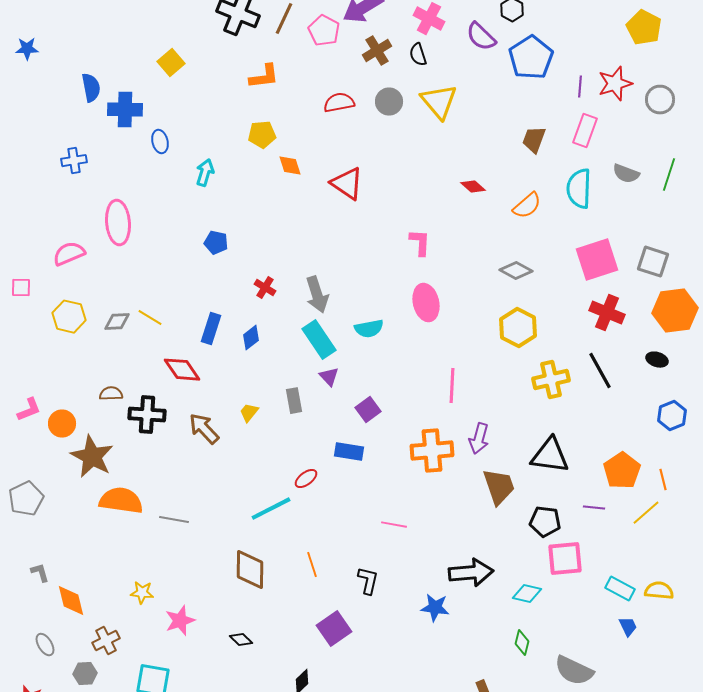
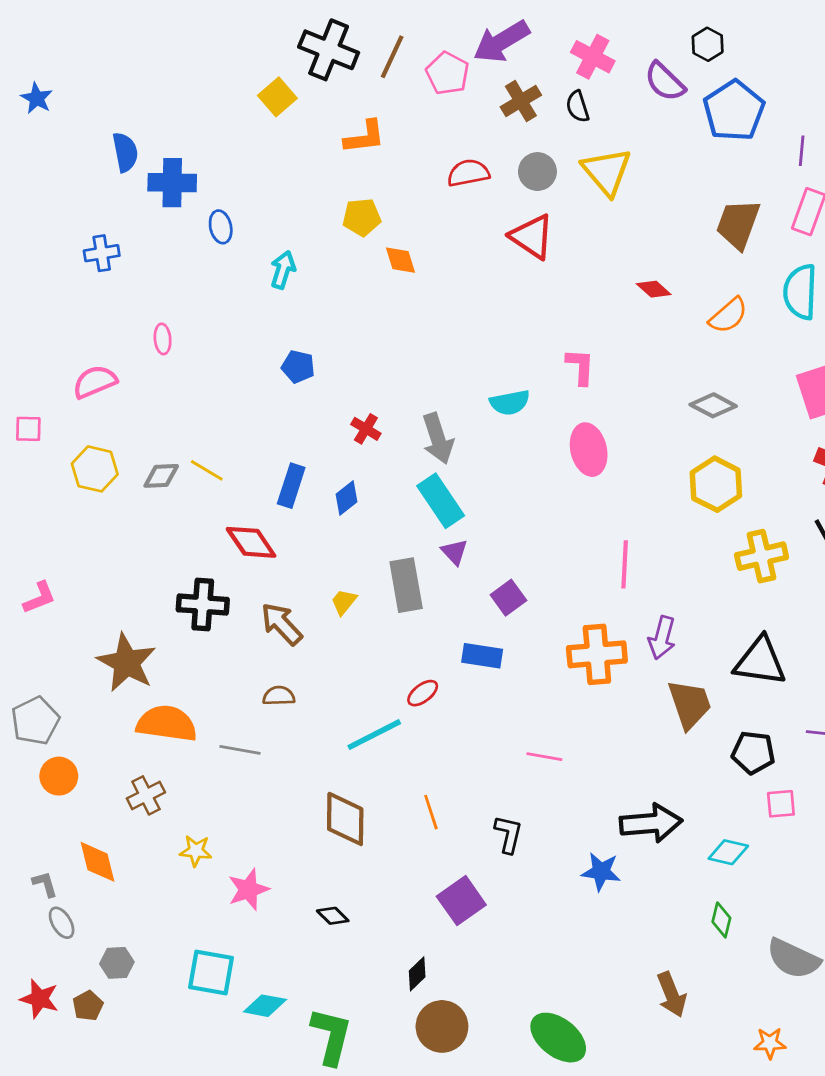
blue star: (27, 49) -> (37, 98), turned 30
yellow square: (171, 63) -> (277, 97), moved
brown trapezoid: (534, 140) -> (738, 224), size x1.4
red triangle: (347, 184) -> (532, 237), moved
pink ellipse: (118, 223) -> (163, 339), size x0.5
cyan semicircle: (369, 329) -> (510, 403), moved
brown semicircle: (111, 394) -> (279, 696), moved
gray rectangle: (294, 401) -> (406, 585), size x1.5
orange circle: (62, 424) -> (59, 776), moved
pink square: (565, 559) -> (781, 804), size x0.6
gray L-shape: (40, 573) -> (45, 884), moved
brown cross: (106, 641) -> (146, 795), moved

